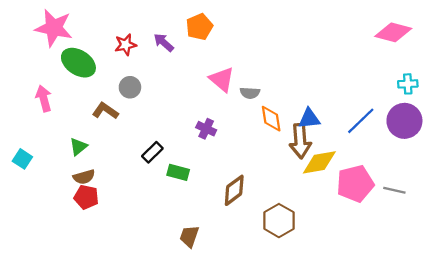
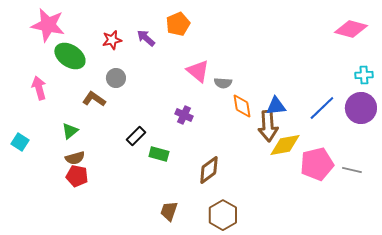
brown hexagon: (279, 221) -> (223, 215), moved

